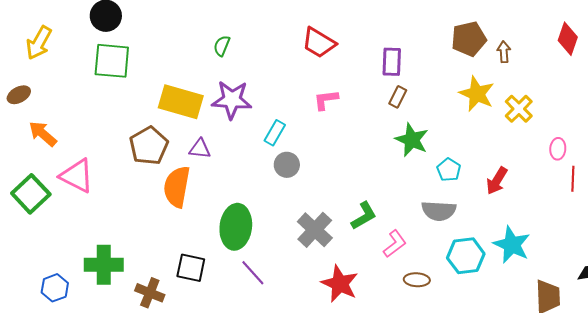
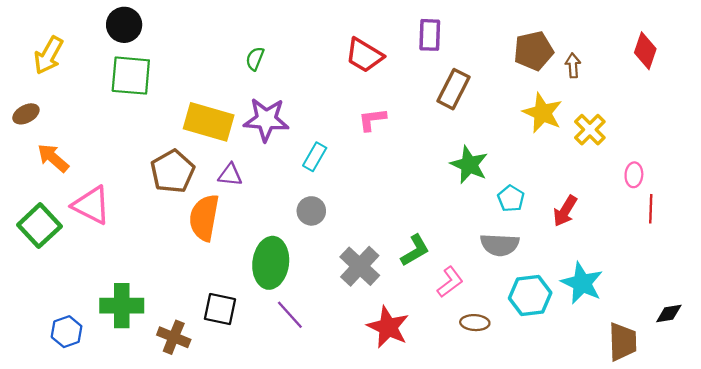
purple rectangle: (392, 62) -> (430, 35), moved
brown rectangle: (398, 97) -> (453, 89), moved, size x1.6
gray circle: (287, 165) -> (311, 211), moved

